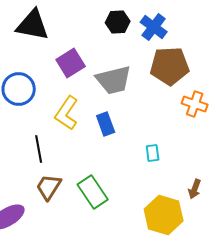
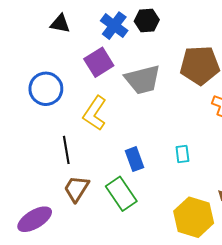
black triangle: (33, 25) -> (60, 24), size x0.6
blue cross: (154, 27) -> (114, 26), moved
blue rectangle: (106, 124) -> (135, 159), moved

